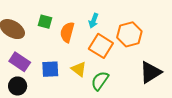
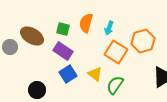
orange semicircle: (67, 32) -> (86, 23), moved
purple rectangle: (20, 62) -> (63, 51), moved
blue square: (50, 69) -> (68, 74), turned -30

